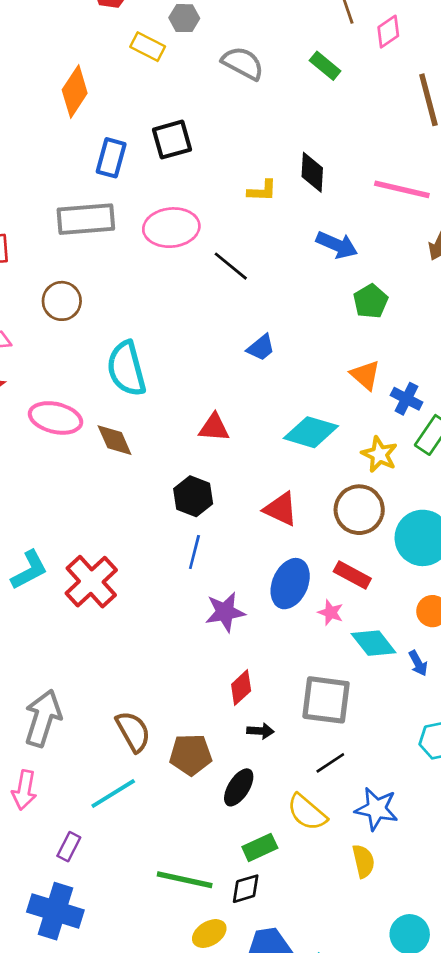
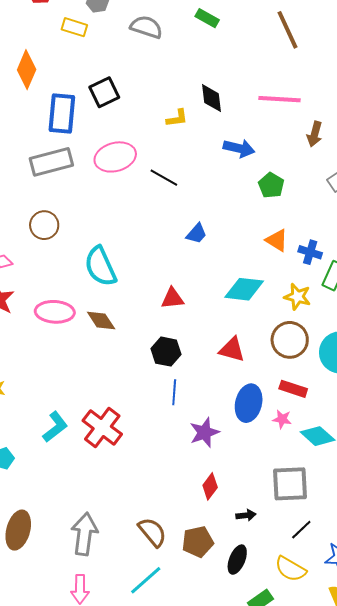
blue rectangle: (111, 158) -> (62, 114), size x1.4
red diamond: (241, 688) -> (210, 486), moved

